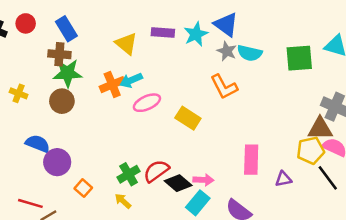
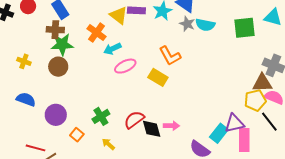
yellow triangle: (126, 44) -> (119, 15), moved
orange cross: (112, 85) -> (97, 33), moved, turned -30
orange L-shape: (224, 87) -> (170, 56), moved
blue semicircle: (38, 144) -> (26, 99), moved
pink rectangle: (251, 160) -> (244, 140), moved
green cross: (129, 174) -> (101, 116), moved
purple triangle: (283, 179) -> (234, 123), size x1.5
black diamond: (178, 183) -> (152, 129), turned 35
cyan rectangle: (198, 203) -> (219, 133), moved

